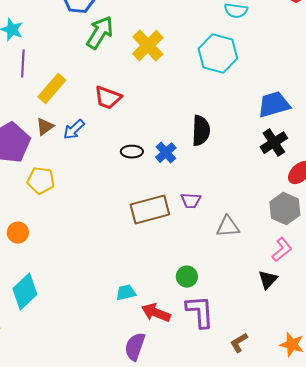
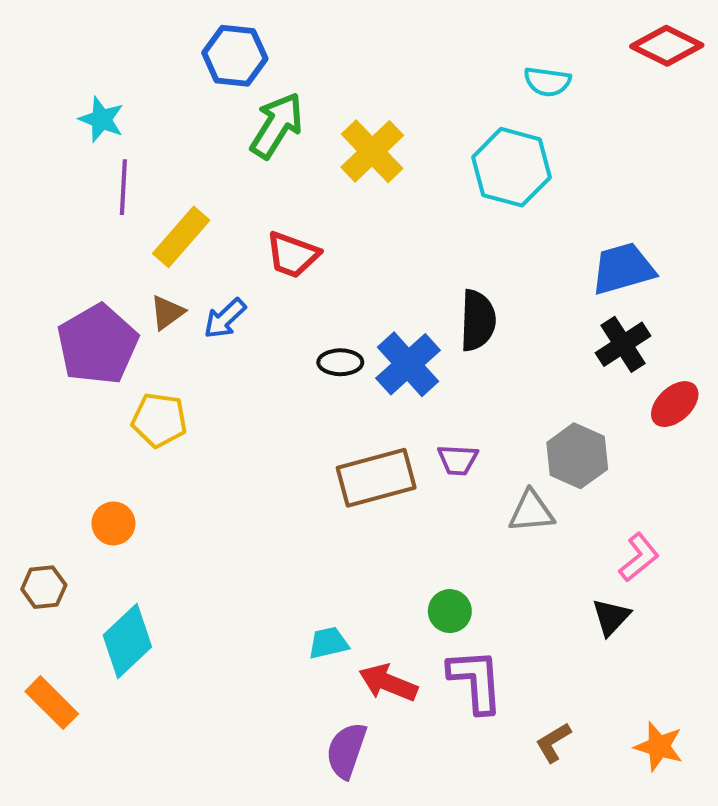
blue cross: (166, 153) -> (408, 364), size x1.5
gray hexagon: (285, 209) -> (577, 456), moved

